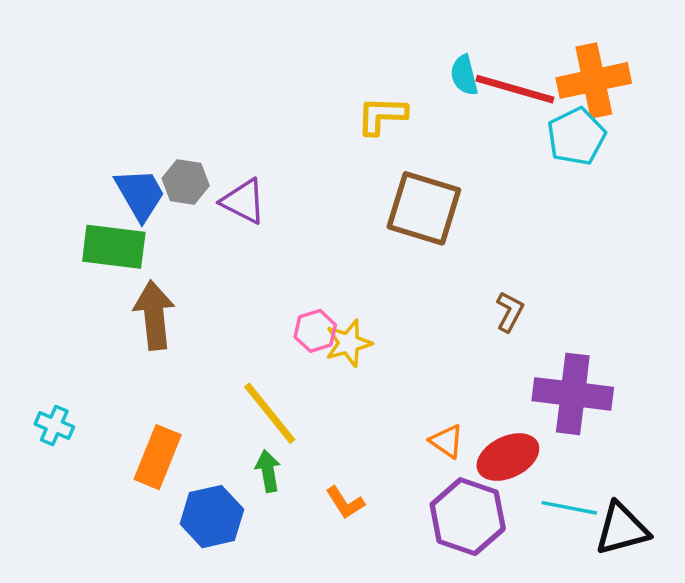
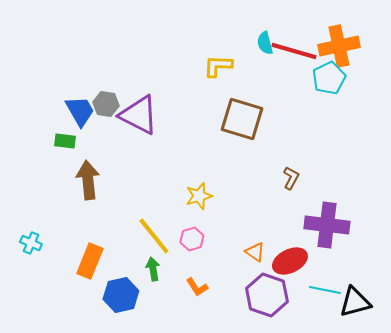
purple triangle: (243, 201) -> (139, 115), size x1.5
green rectangle: (114, 247) -> (65, 141), size x0.6
pink hexagon: (315, 331) -> (192, 239), moved

